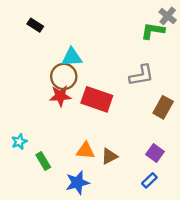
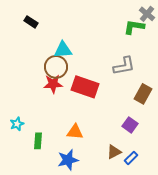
purple square: (155, 153) -> (130, 125), moved
brown triangle: (109, 156) -> (114, 152), moved
green rectangle: (43, 161) -> (38, 141), turned 35

